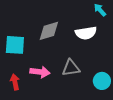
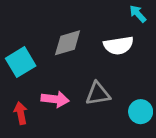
cyan square: (15, 45) -> (21, 62), turned -35

